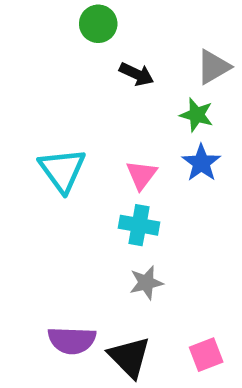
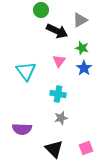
gray triangle: (213, 67) -> (80, 20), moved
black arrow: (137, 74) -> (57, 31), size x1.5
pink triangle: (141, 175) -> (59, 61), moved
purple semicircle: (72, 340) -> (22, 129), moved

